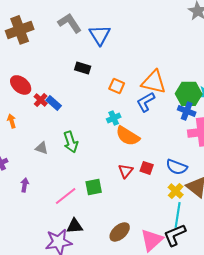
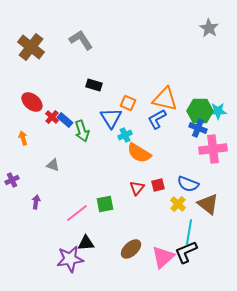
brown cross: (20, 30) -> (31, 47), turned -32
blue triangle: (100, 35) -> (111, 118), moved
green arrow: (71, 142) -> (82, 131), moved
red square: (147, 168) -> (158, 185), turned -32
yellow cross: (176, 191) -> (178, 204), moved

